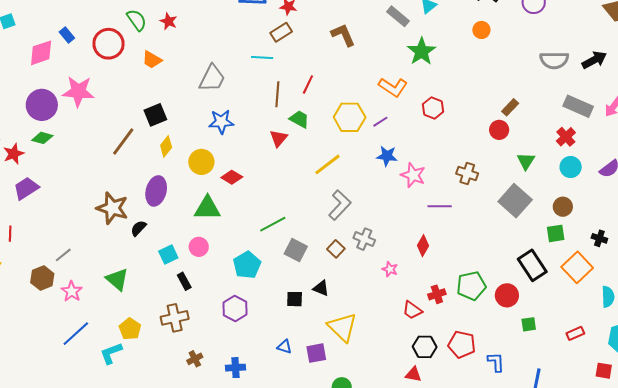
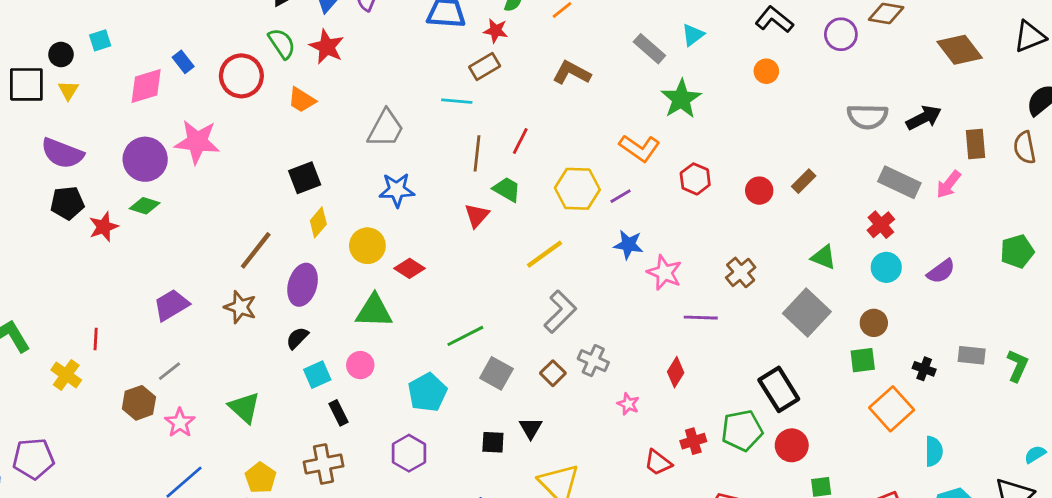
red star: (169, 21) -> (327, 47), size x1.4
brown L-shape: (343, 35) -> (572, 73), turned -40
red circle: (499, 130) -> (759, 191), moved
brown line: (123, 141) -> (256, 250), moved
green triangle: (526, 161) -> (824, 257), turned -42
brown cross: (467, 174) -> (741, 272), turned 30
purple trapezoid: (26, 188) -> (171, 305), moved
brown star: (112, 208) -> (240, 307), size x0.7
black semicircle: (138, 228) -> (297, 338), moved
black rectangle: (532, 265) -> (779, 389), moved
black triangle: (321, 288) -> (531, 428), turned 36

